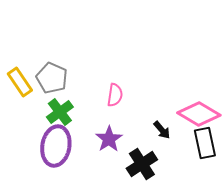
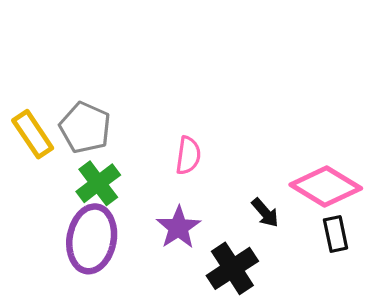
black rectangle: (205, 143) -> (336, 234), size x0.7

